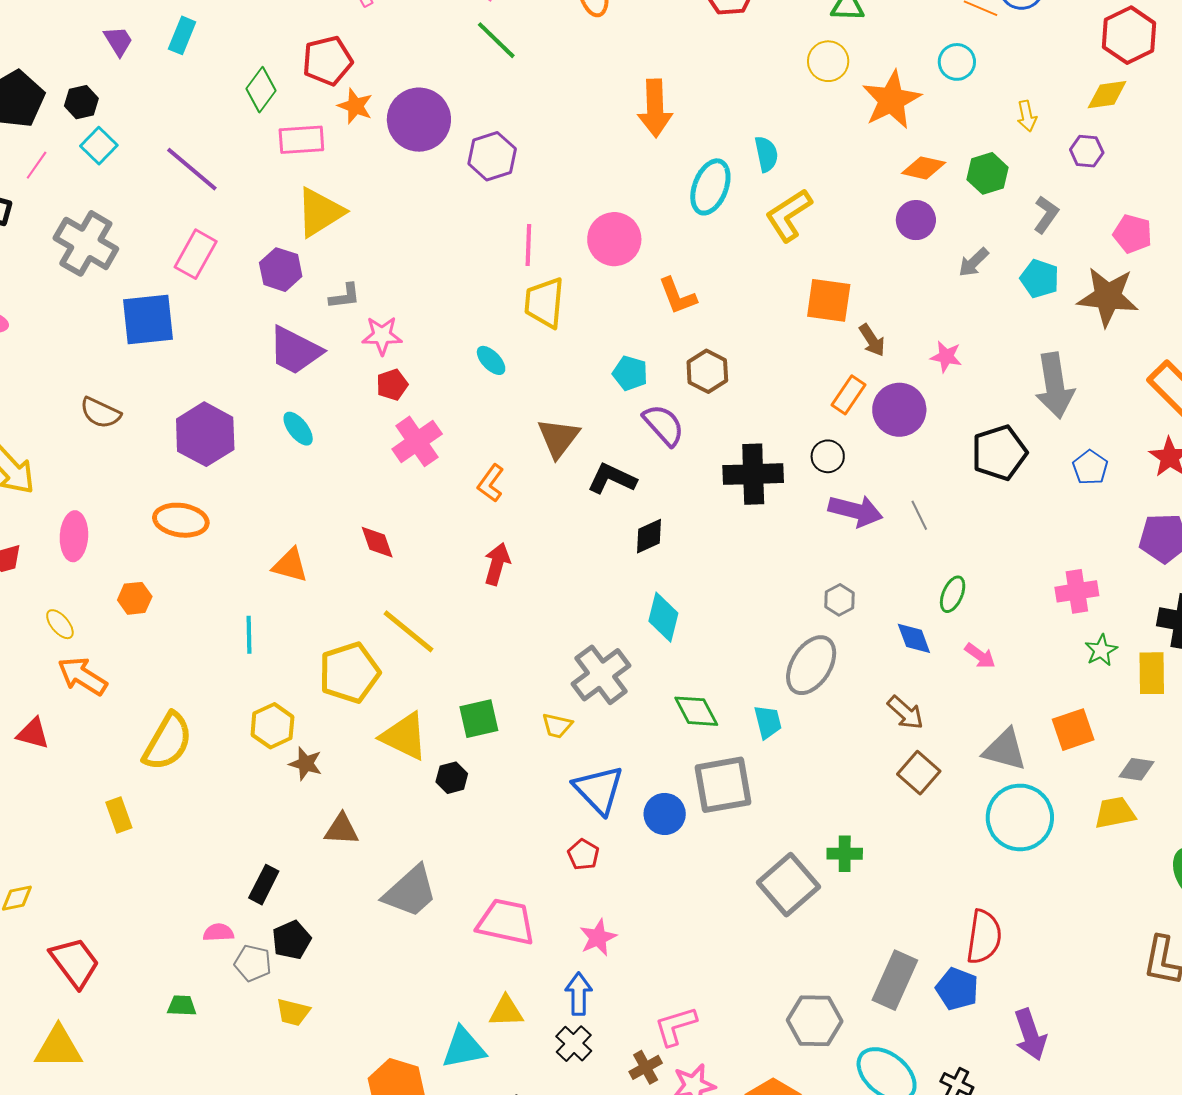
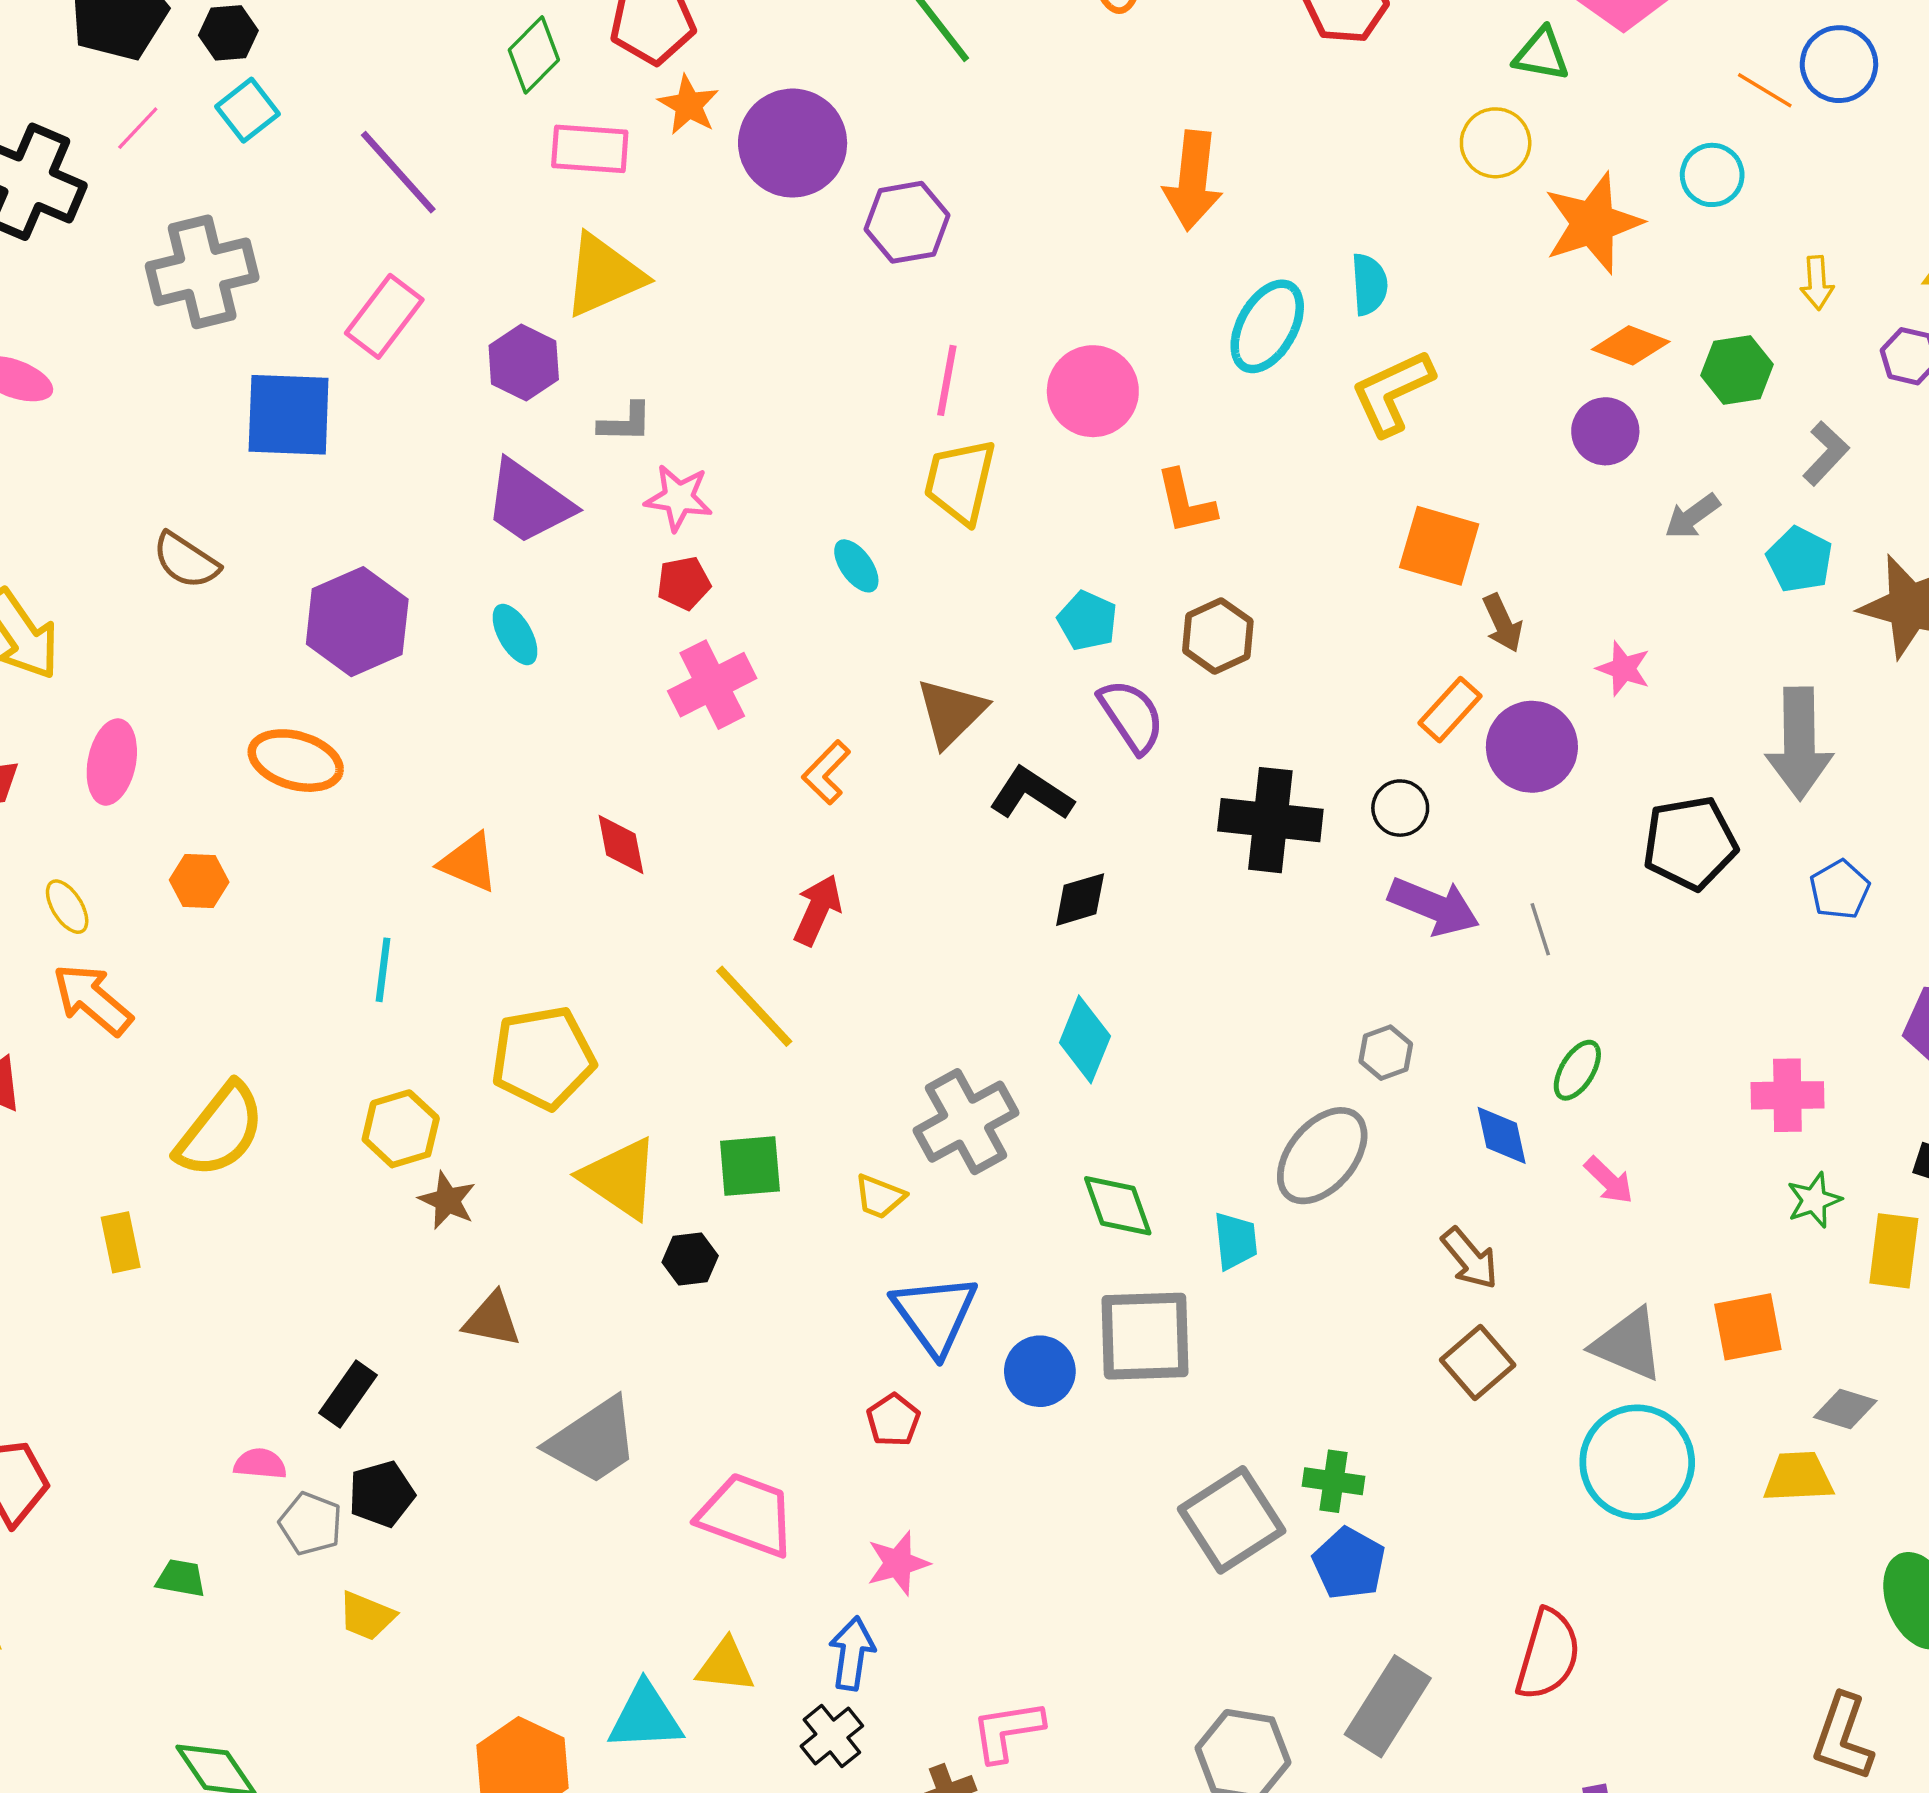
gray cross: (86, 243) -> (202, 272), turned 38
yellow line: (409, 631) -> (754, 1006), moved
blue pentagon: (957, 989) -> (1349, 1564), moved

